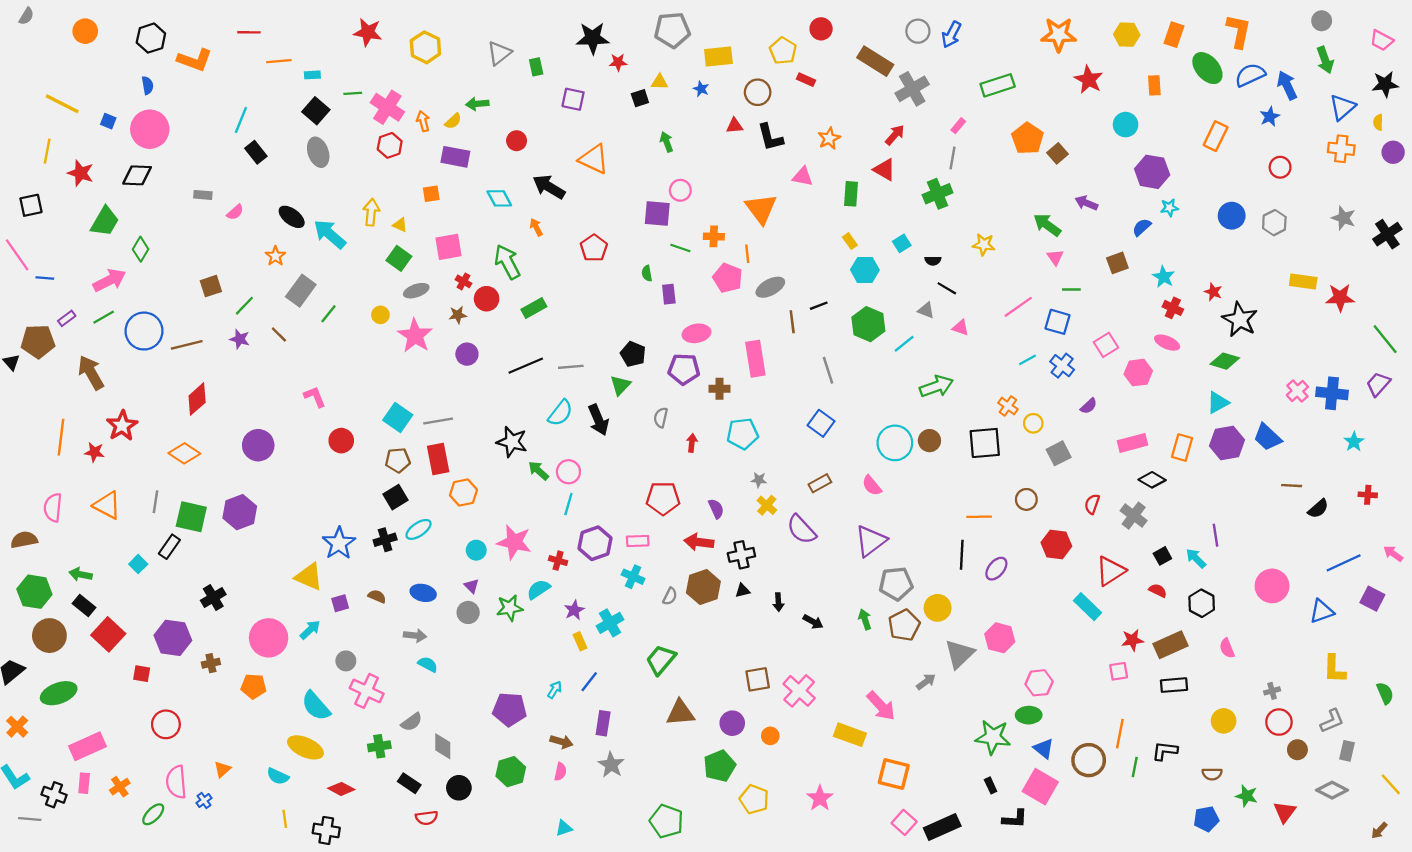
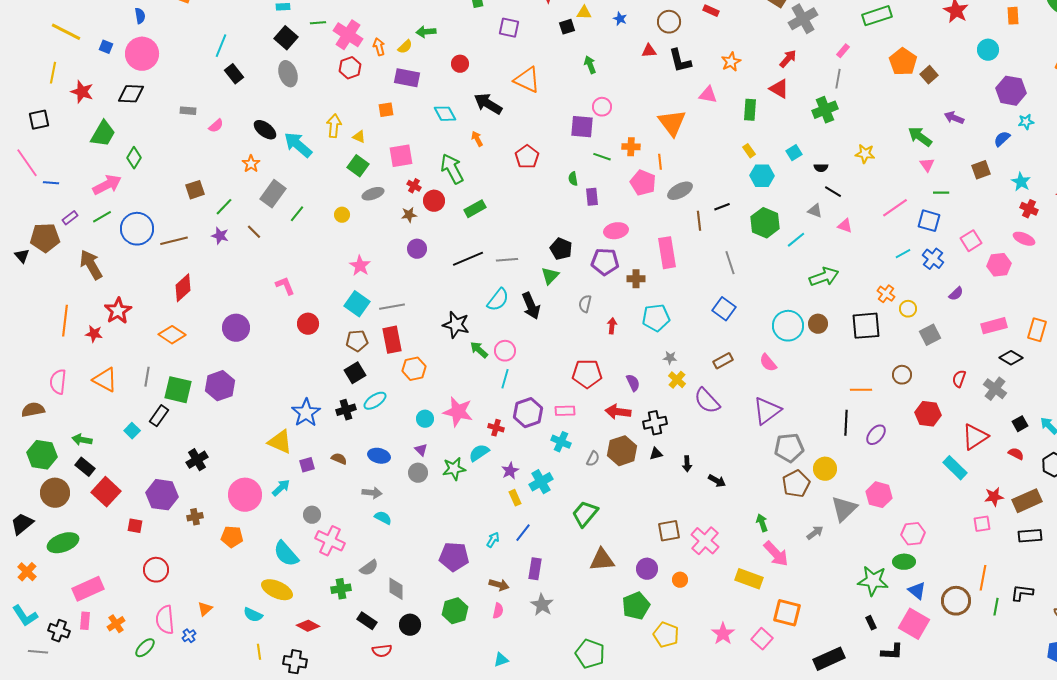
pink star: (415, 336) -> (360, 266), moved, size x0.7
green arrow: (865, 619) -> (762, 523), moved
pink square: (904, 822) -> (762, 639), moved

